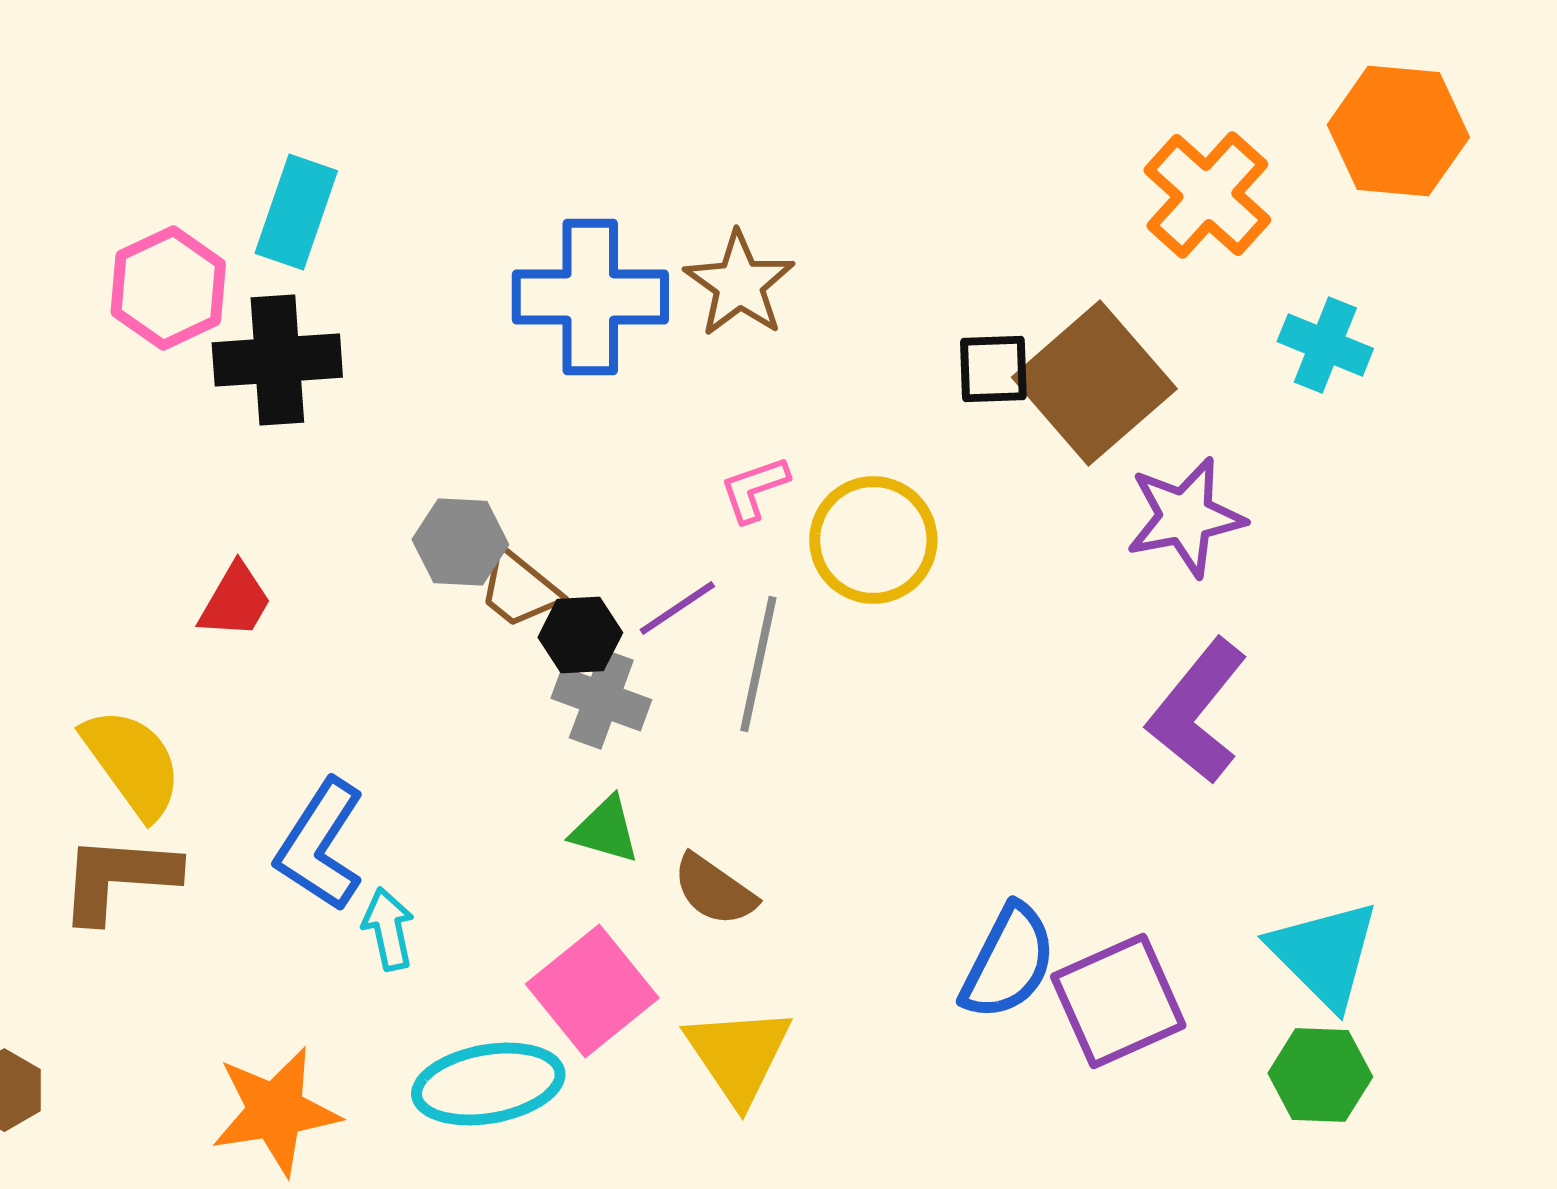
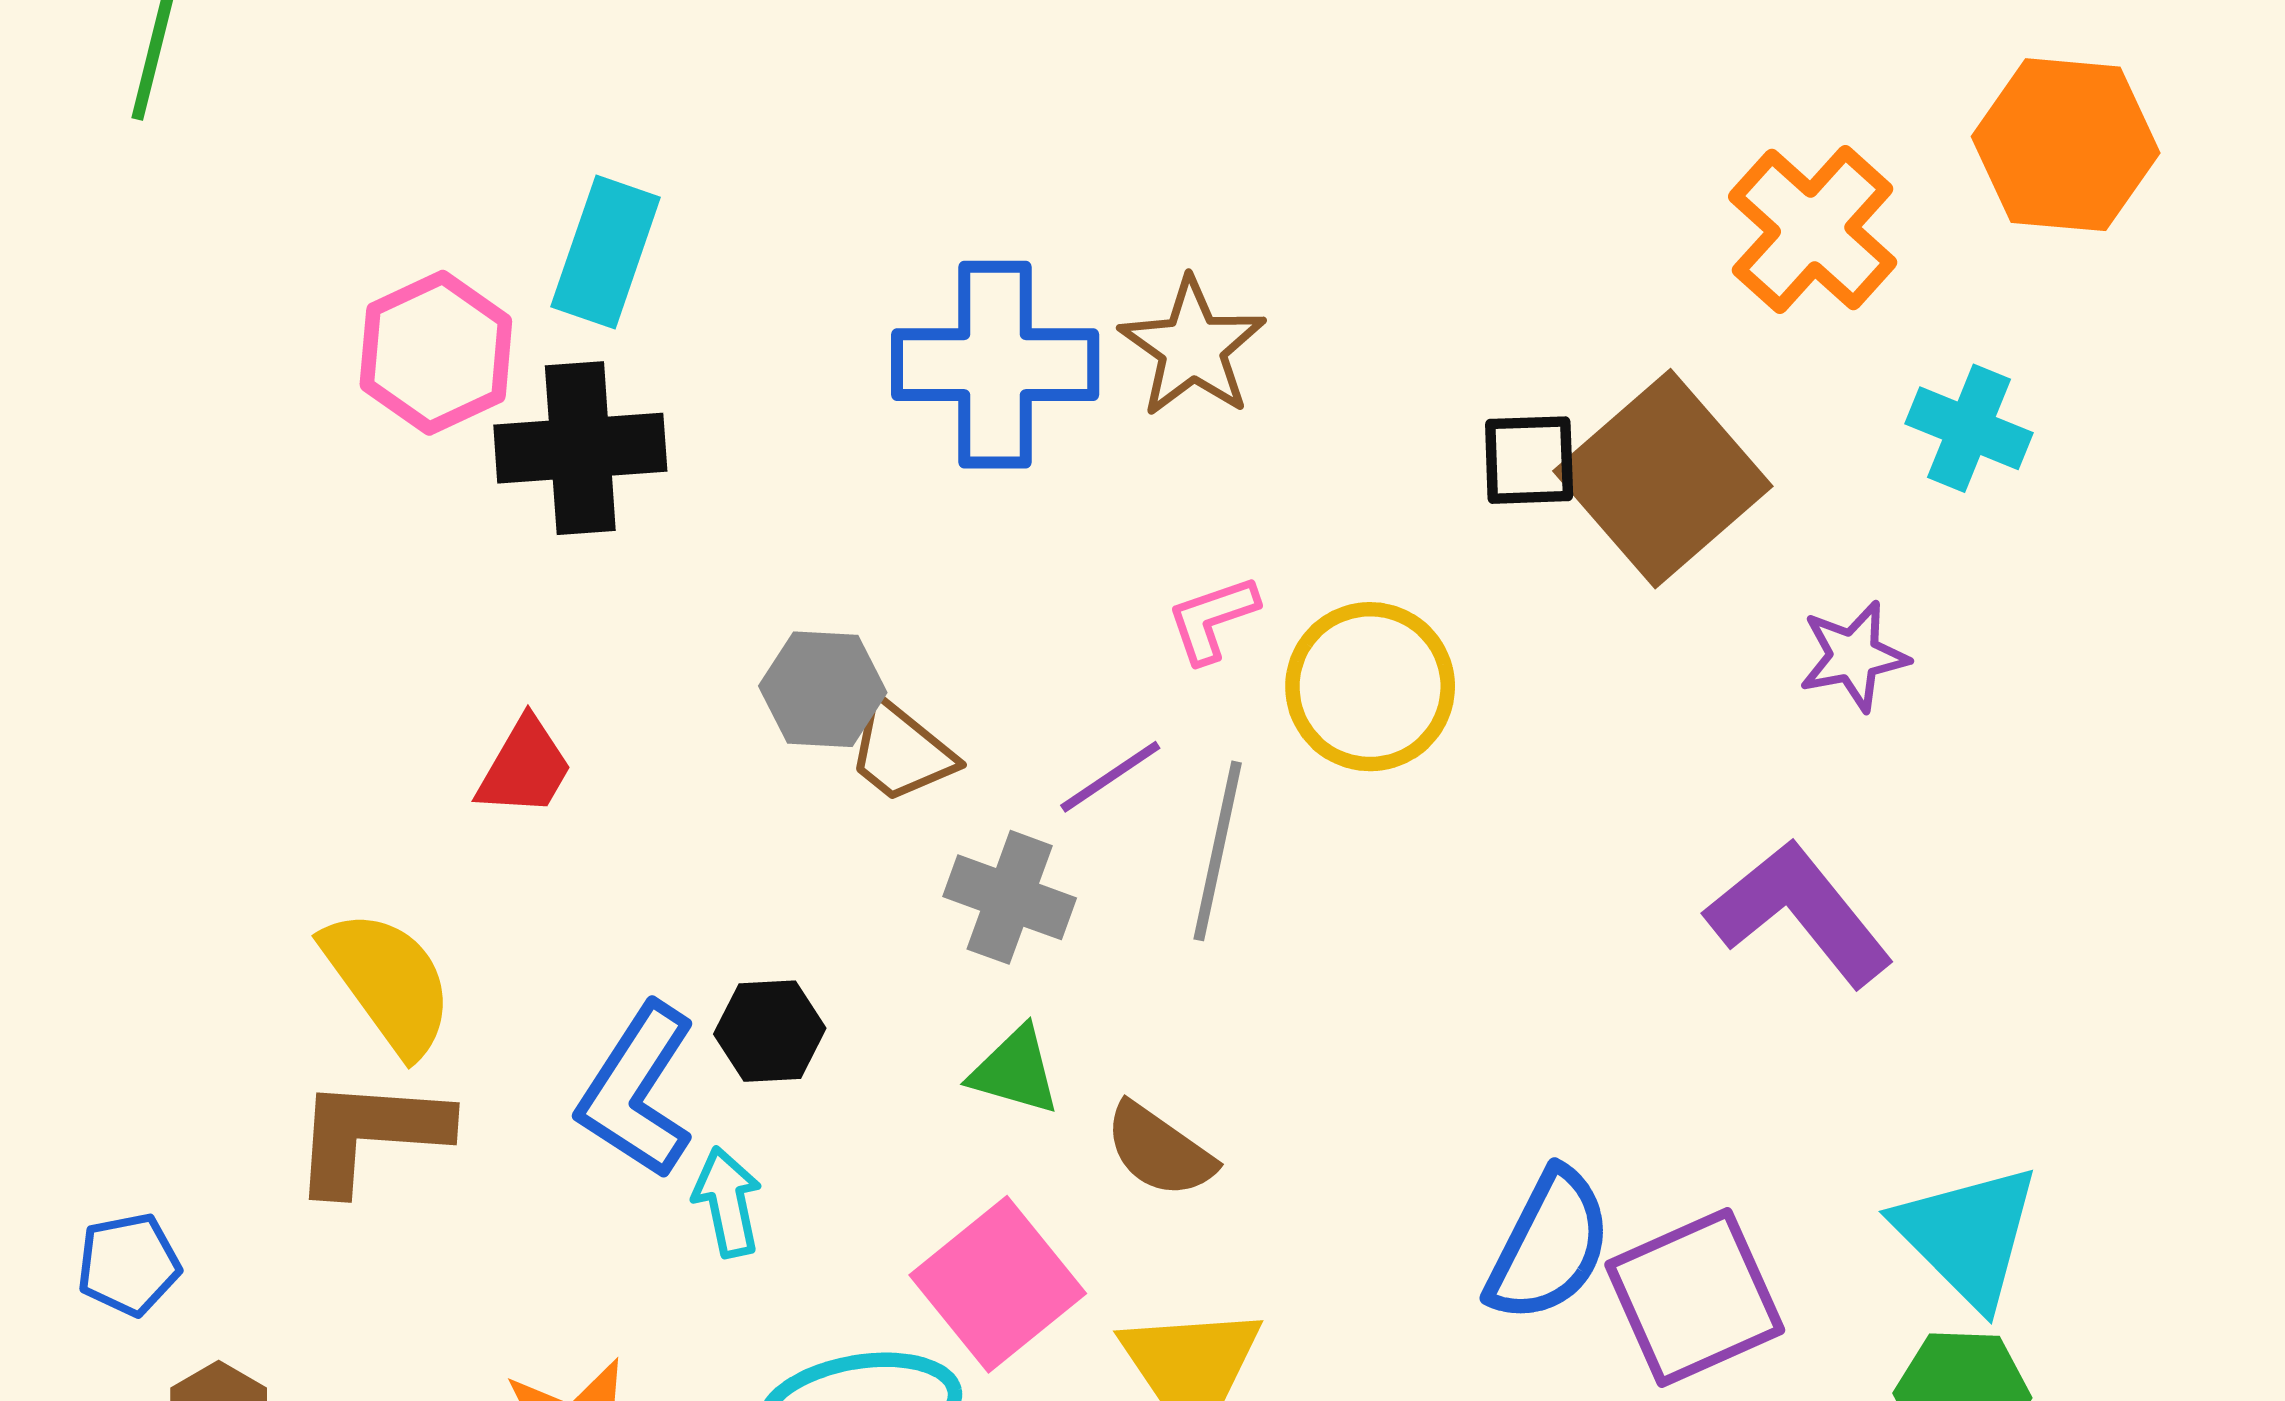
purple star: (1185, 517) -> (1854, 656), moved, size x0.7
black hexagon: (580, 635) -> (770, 1031), moved
purple L-shape: (1197, 711) -> (1799, 913), turned 102

